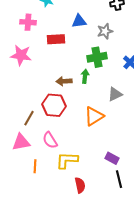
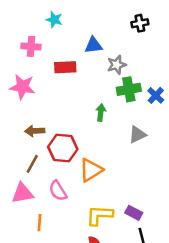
gray star: (105, 31) -> (117, 65), moved
green cross: (97, 57) -> (129, 89), moved
brown arrow: (64, 81) -> (35, 131), moved
orange triangle: (94, 116) -> (91, 170), moved
yellow L-shape: (67, 160) -> (99, 215), moved

